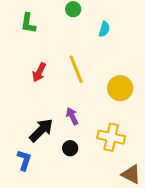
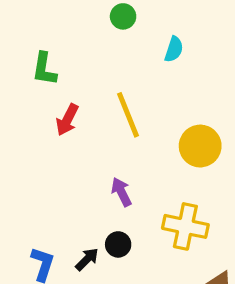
green L-shape: (28, 23) -> (44, 69), moved
black arrow: (41, 130) -> (87, 259), moved, size x0.6

